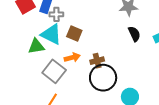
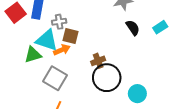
gray cross: (56, 14) -> (59, 22), moved
orange arrow: (72, 57) -> (62, 50), moved

